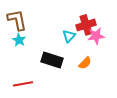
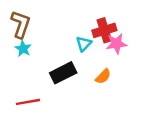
brown L-shape: (17, 20) -> (21, 24), turned 30
black rectangle: (52, 60) -> (63, 73), turned -45

